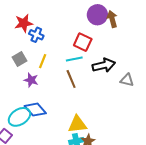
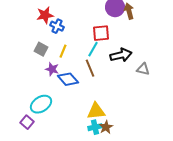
red square: (83, 42) -> (101, 33), turned -30
gray square: (19, 59) -> (41, 49), turned -32
cyan line: (74, 59) -> (93, 49), turned -49
blue diamond: (35, 110) -> (68, 79), moved

